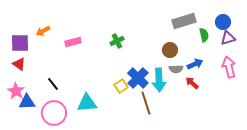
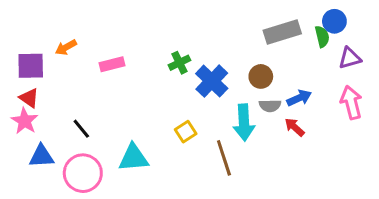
blue circle: (223, 22) -> (334, 21), moved
green semicircle: (204, 35) -> (322, 37), moved
blue cross: (138, 78) -> (212, 81), moved
pink star: (16, 91) -> (25, 121), moved

